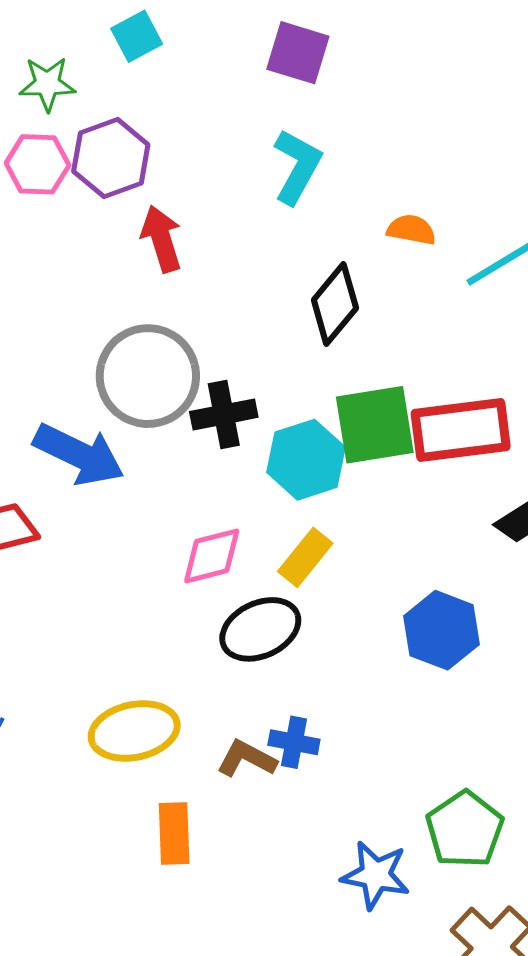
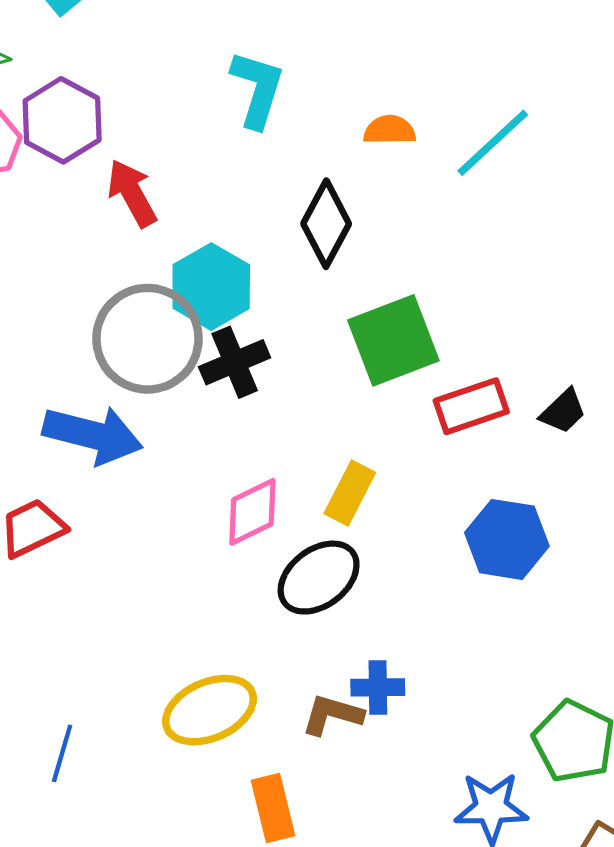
red rectangle: (461, 430) -> (471, 406), moved, size x0.7
cyan hexagon: (306, 460) -> (211, 287), moved

